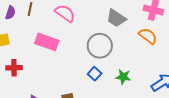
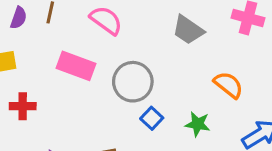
orange semicircle: (148, 36) -> (228, 85), moved
gray circle: (100, 46) -> (133, 82), moved

